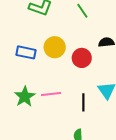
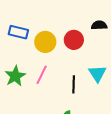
yellow circle: (55, 47) -> (45, 42), moved
pink line: (51, 94) -> (42, 75), turned -60

